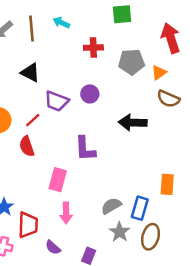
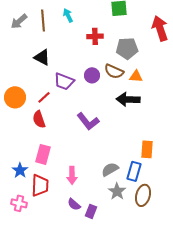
cyan arrow: (61, 23) -> (68, 15), turned 40
orange triangle: (159, 73) -> (136, 76), moved, turned 40
brown semicircle: (168, 99) -> (114, 71), moved
purple L-shape: (85, 149) -> (88, 121), turned -35
pink rectangle: (58, 180) -> (43, 154), moved
orange rectangle: (167, 184) -> (147, 149), moved
purple semicircle: (53, 247) -> (74, 204), moved

